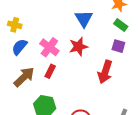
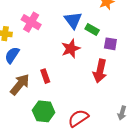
green rectangle: (121, 25) -> (92, 29), moved
pink cross: (49, 47) -> (31, 22), moved
red rectangle: (50, 71) -> (45, 76), turned -40

